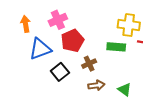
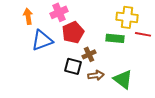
black square: (60, 72) -> (73, 66), moved, turned -36
green triangle: (125, 90) -> (123, 79), size x1.5

